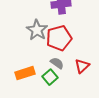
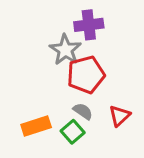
gray star: (37, 30) -> (65, 50), moved

